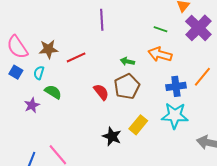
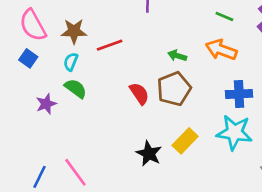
cyan semicircle: (39, 73) -> (71, 62), moved

